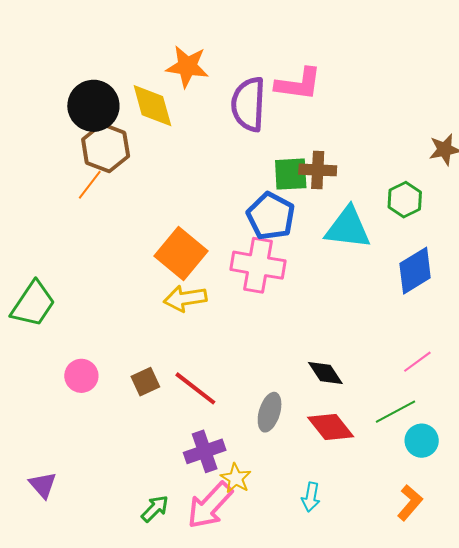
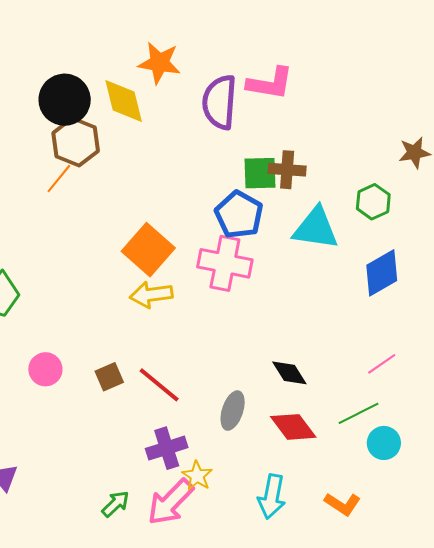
cyan arrow: (311, 497) -> (272, 496), size x1.5
orange L-shape: (410, 503) -> (342, 504), moved, turned 81

